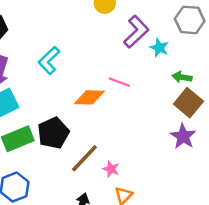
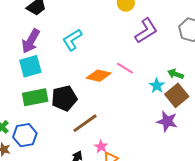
cyan star: (159, 48) -> (157, 86), moved
purple star: (183, 136) -> (167, 121), turned -30
pink star: (111, 169) -> (101, 147), moved

